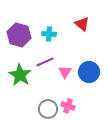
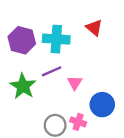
cyan cross: (49, 34) -> (56, 39), size x1.6
blue circle: (89, 72) -> (102, 105), moved

